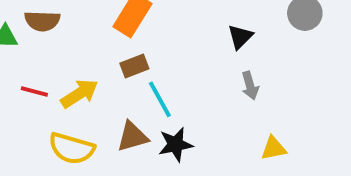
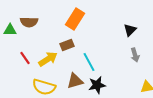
brown rectangle: (134, 66) -> (67, 45), moved
red line: (34, 92) -> (25, 58), turned 40

